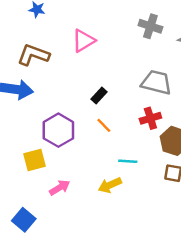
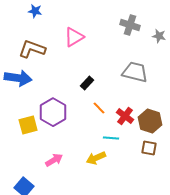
red cross: (150, 118) -> (125, 116), moved, turned -36
orange line: (104, 125) -> (99, 108), moved
yellow square: (35, 160) -> (28, 125), moved

